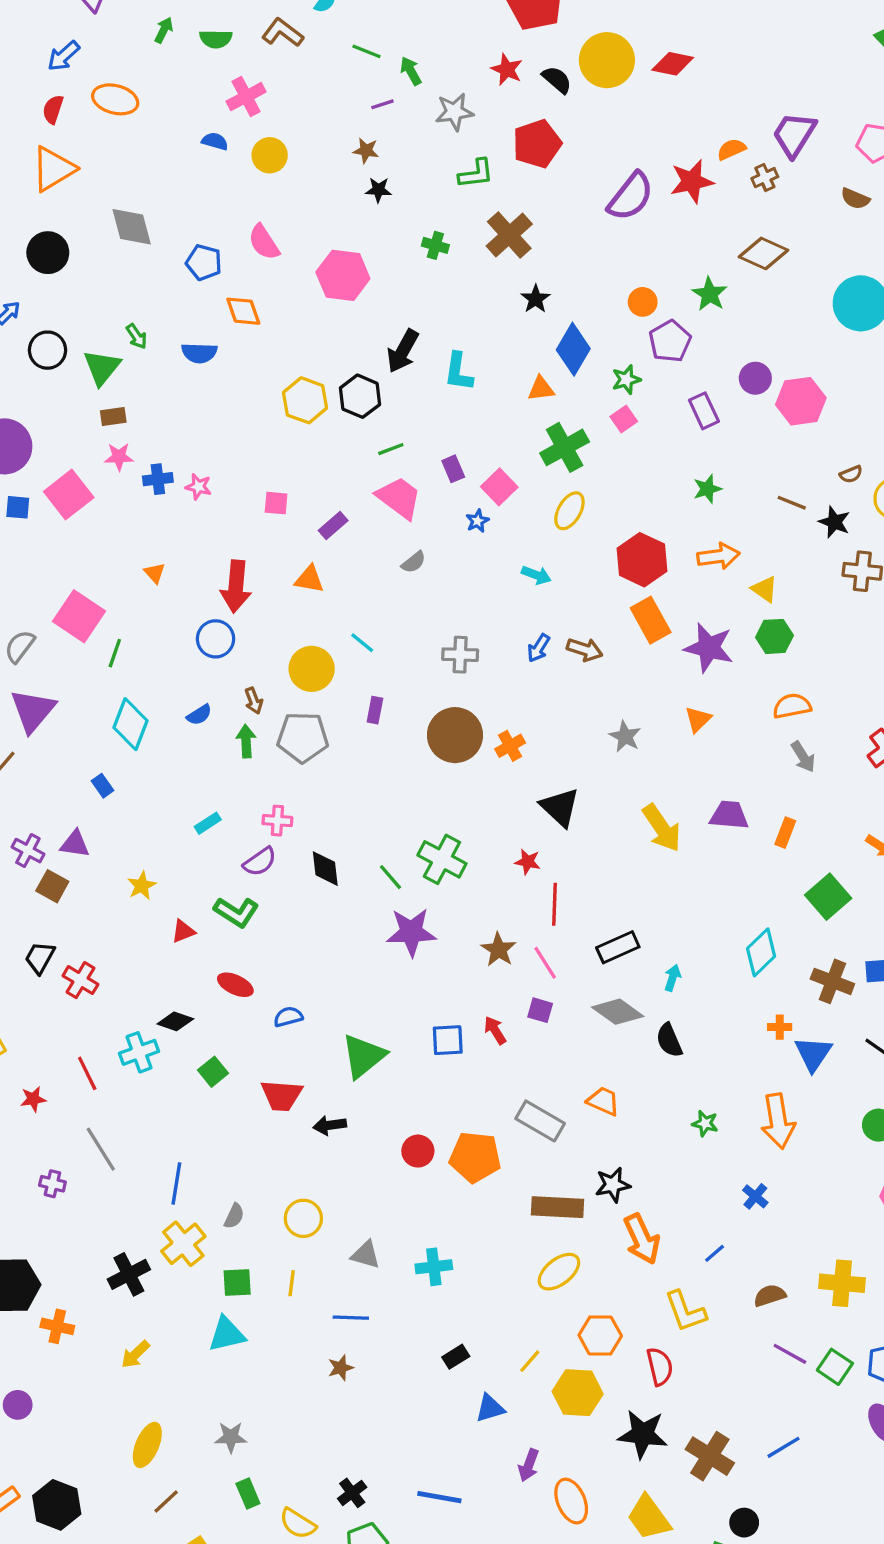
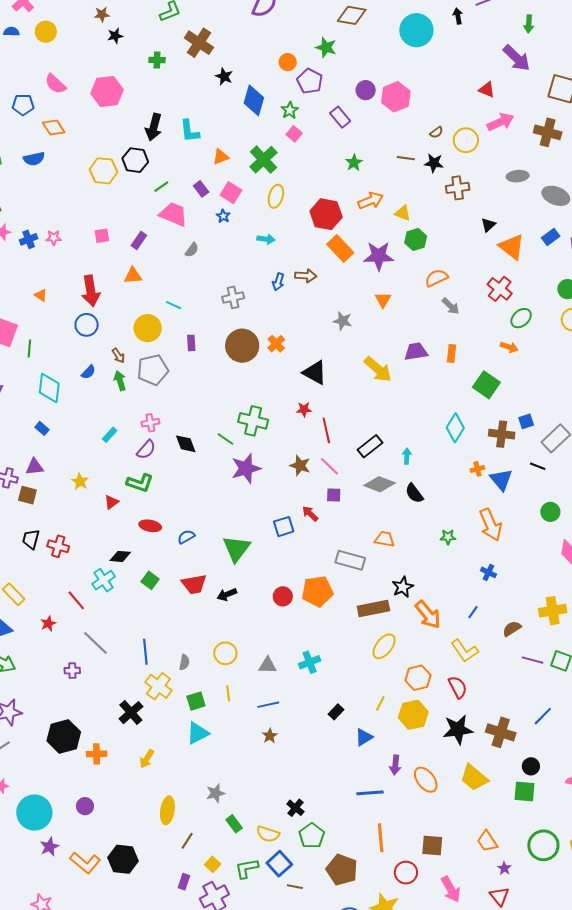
orange triangle: (541, 389) -> (221, 157), moved
blue line: (439, 1497) -> (370, 793), moved

